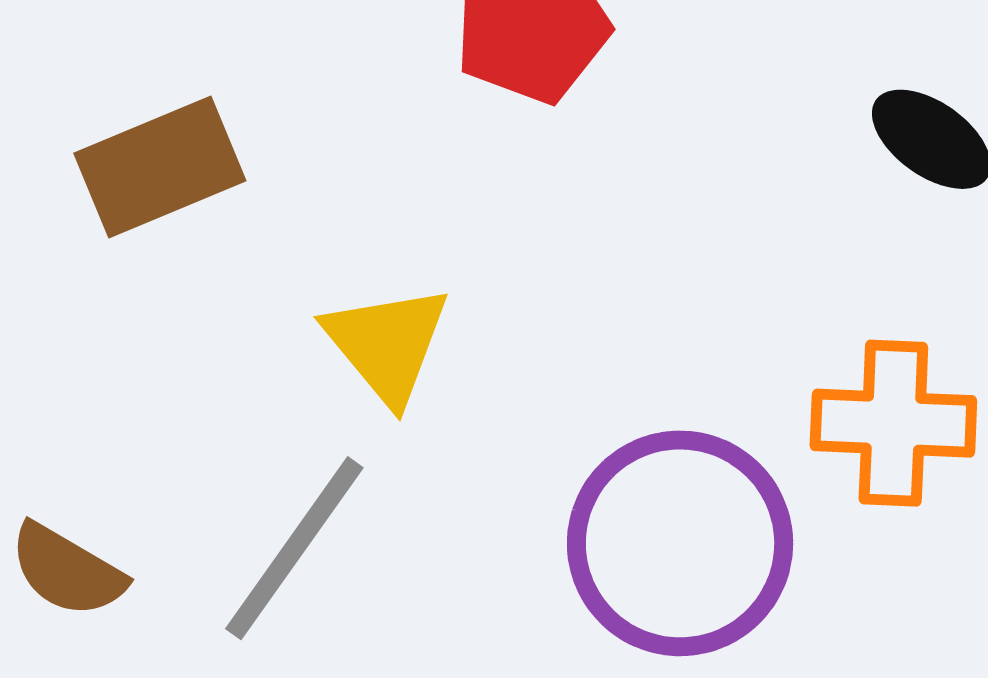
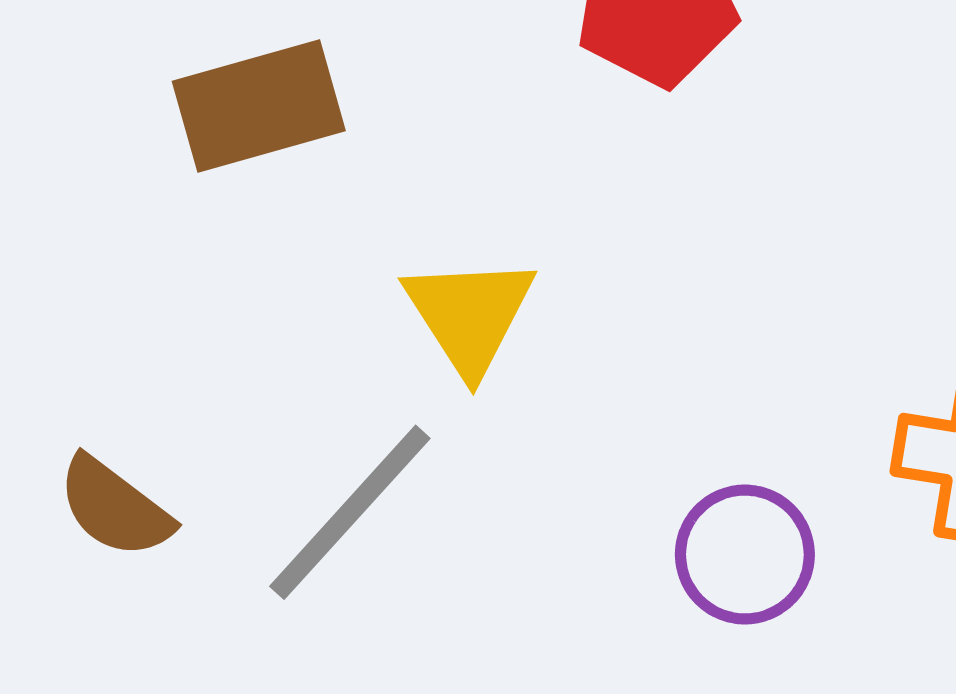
purple circle: (680, 543) -> (745, 555), size x0.6

